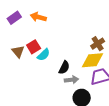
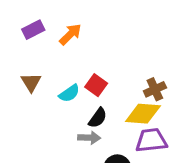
orange arrow: (38, 17) -> (70, 34), turned 112
red square: (34, 47) -> (96, 85), moved, turned -32
gray arrow: (72, 80) -> (89, 138), moved

